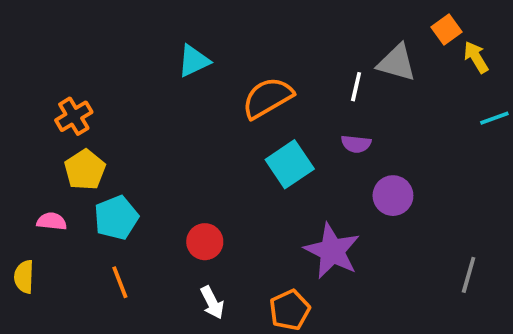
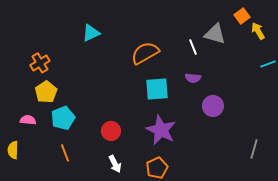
cyan triangle: (194, 61) -> (91, 33), moved
white line: (356, 87) -> (193, 47), turned -35
cyan square: (290, 164) -> (157, 89), turned 30
purple star: (332, 251) -> (161, 130), moved

